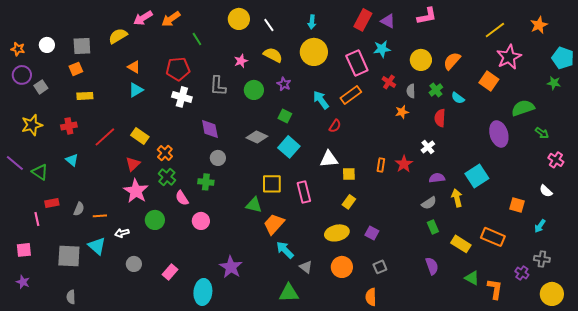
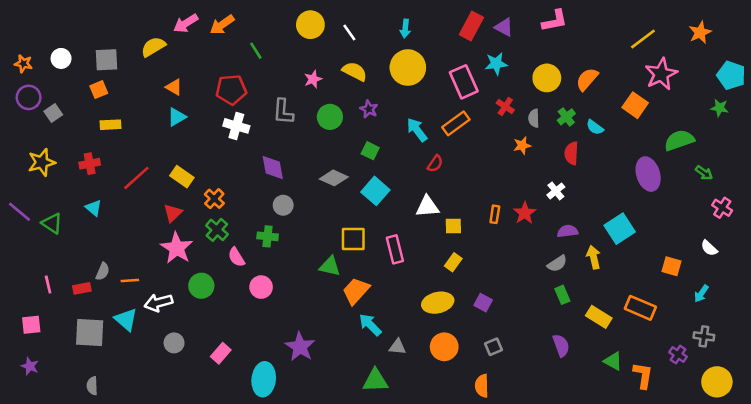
red rectangle: (52, 203) -> (82, 288), moved
white arrow: (122, 233) -> (158, 303), size x1.5
gray triangle: (306, 267) -> (397, 347), turned -32

